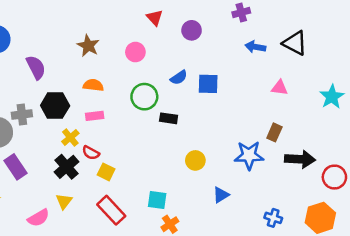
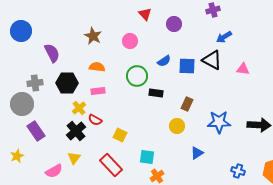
black triangle: (295, 43) -> (212, 60), moved
blue arrow: (255, 47) -> (224, 37), turned -42
gray cross: (22, 115) -> (35, 83), moved
brown rectangle: (274, 132) -> (187, 104), moved
yellow square: (106, 172) -> (120, 135), moved

